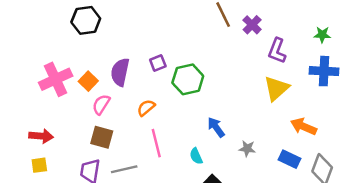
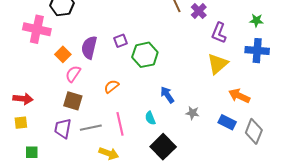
pink cross: (56, 79) -> (37, 29), moved, turned 36
orange semicircle: (146, 108) -> (112, 86), moved
pink line: (156, 143) -> (120, 124), moved

